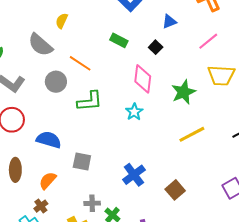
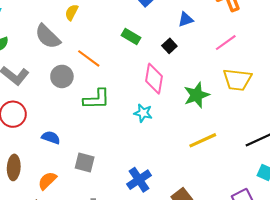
cyan star: (134, 112) -> (143, 113), turned -30
blue semicircle: (49, 140) -> (51, 138), size x0.7

